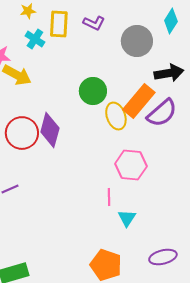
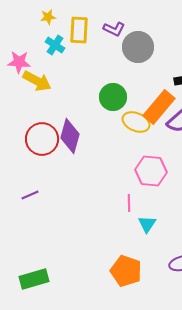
gray circle: (137, 41) -> (138, 47), moved
yellow ellipse: (116, 116) -> (136, 122), turned -48

